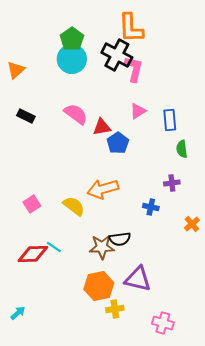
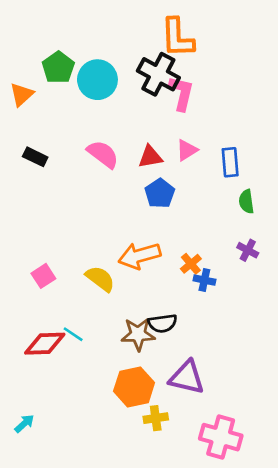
green pentagon: (72, 39) -> (58, 67), moved
red triangle: (102, 127) -> (150, 157), moved
purple cross: (172, 183) -> (248, 250), moved, turned 35
orange cross: (192, 224) -> (191, 264), moved
pink cross: (163, 323) -> (221, 437), size x1.4

